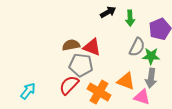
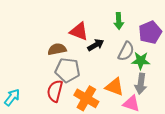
black arrow: (108, 12) -> (96, 45), moved
red triangle: (92, 47) -> (79, 31), moved
red semicircle: (69, 85) -> (55, 91), turned -30

